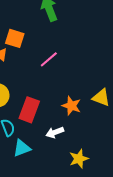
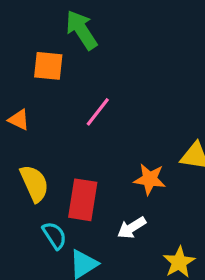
orange square: (15, 38) -> (48, 66), moved

